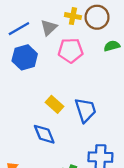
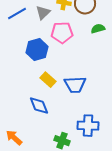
blue hexagon: (25, 57) -> (37, 50), moved
blue trapezoid: (86, 110) -> (75, 85), turned 105

